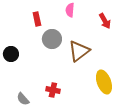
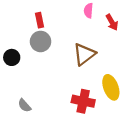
pink semicircle: (70, 10) -> (88, 11), moved
gray circle: (52, 39) -> (41, 41), moved
red cross: (53, 90) -> (83, 101), moved, size x1.5

